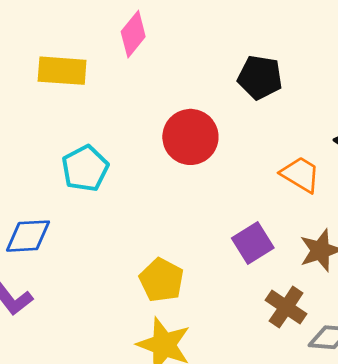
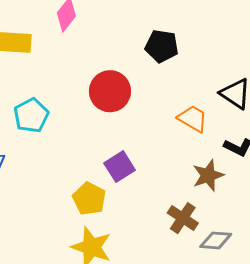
purple square: (253, 243) -> (120, 167), moved

